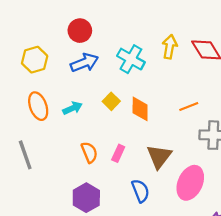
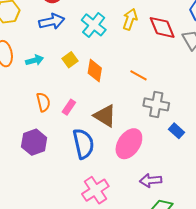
orange line: (189, 106) -> (139, 75), turned 42
brown triangle: (159, 156) -> (105, 116), turned -45
blue semicircle: (140, 191) -> (83, 144), size x1.4

